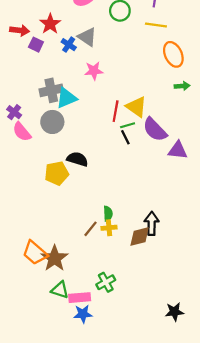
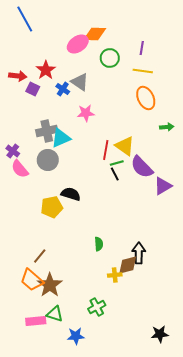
orange ellipse: (173, 54) -> (146, 98), moved
purple triangle: (178, 150) -> (163, 186), turned -36
yellow cross: (109, 228) -> (115, 275), moved
brown line: (90, 229) -> (40, 256), moved
pink rectangle: (80, 298) -> (36, 321), moved

